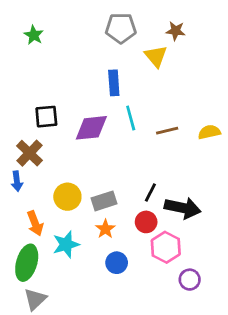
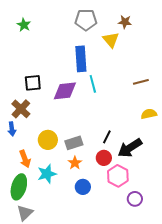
blue rectangle: (114, 83) -> (81, 59), size x1.4
brown line: (167, 131) -> (141, 82), moved
yellow semicircle: (209, 132) -> (149, 114), moved
black arrow: (183, 208) -> (130, 148), turned 135

